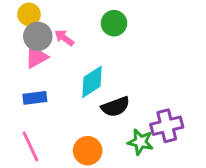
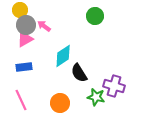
green circle: (114, 23) -> (95, 16), moved
black semicircle: (115, 107) -> (79, 73), turned 78
purple cross: (167, 126) -> (114, 86), turned 30

